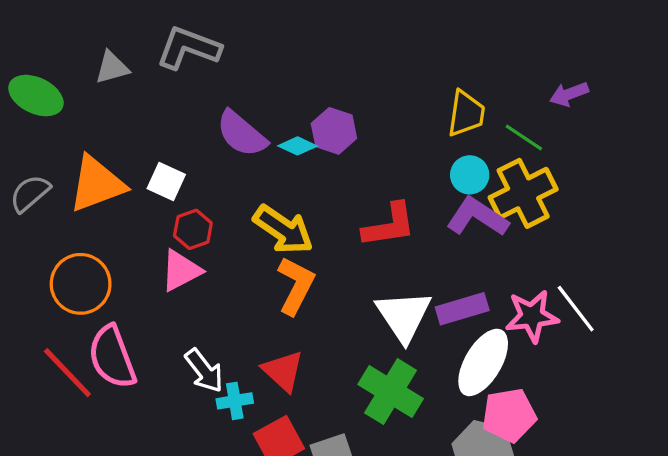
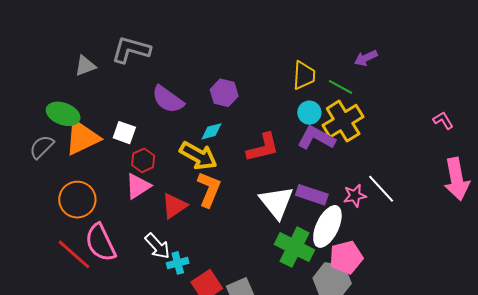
green ellipse: (36, 96) -> (63, 114), moved
cyan diamond: (297, 146) -> (211, 131), moved, turned -35
purple rectangle: (462, 309) -> (312, 195), turned 40
pink star: (532, 316) -> (355, 196), size x0.7
red triangle: (283, 371) -> (174, 206), moved, turned 48
green cross: (391, 392) -> (294, 247), moved

